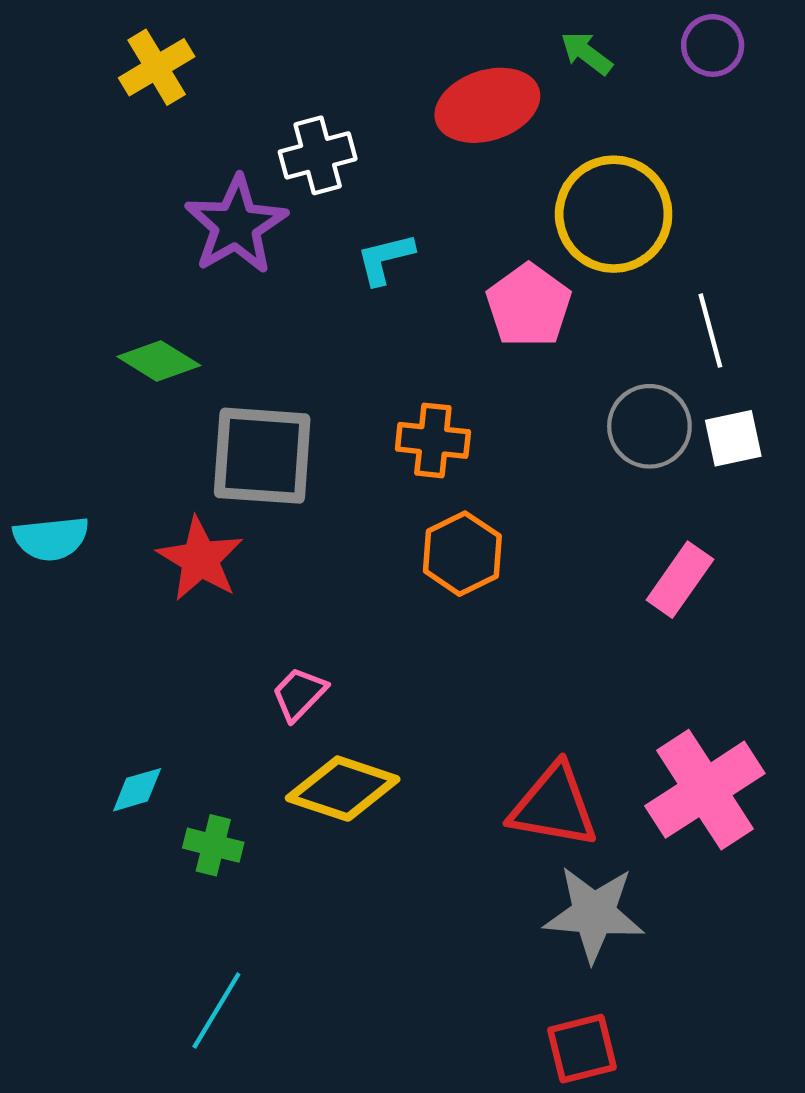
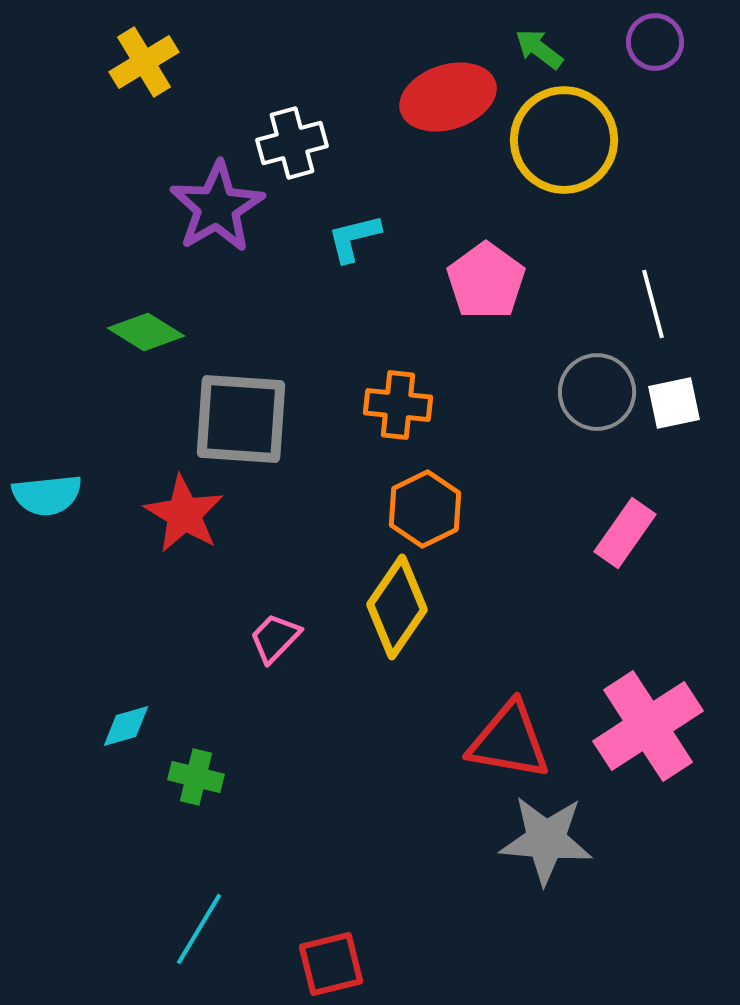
yellow circle: (614, 214) -> (564, 140), moved
yellow diamond: (343, 789) -> (397, 607), moved, turned -74
red square: (582, 1049) -> (331, 964), moved

